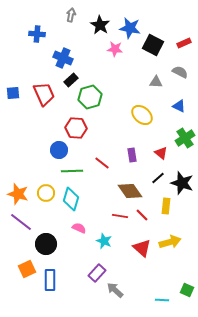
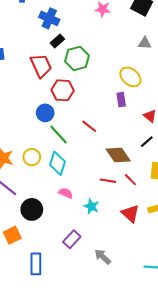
red trapezoid: (44, 94) -> (41, 66), moved
purple rectangle: (132, 155) -> (121, 100), moved
green line: (72, 171) -> (58, 134), turned 50
purple rectangle: (97, 273) -> (72, 239), moved
blue rectangle: (50, 280) -> (36, 264), moved

